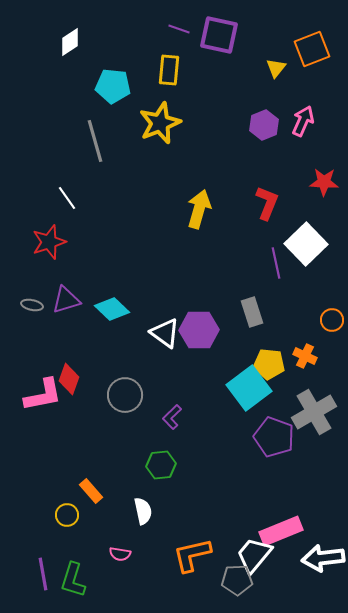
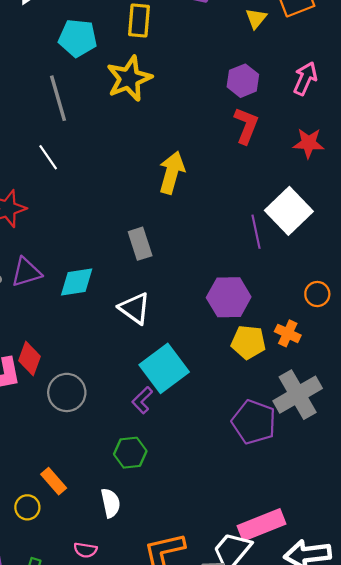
pink arrow: (303, 121) -> (305, 78), moved
white line: (67, 198) -> (48, 157), moved
red L-shape: (267, 203) -> (246, 126), moved
cyan diamond: (112, 309) -> (77, 282), turned -52
gray rectangle: (252, 312) -> (140, 244), moved
purple hexagon: (199, 330) -> (229, 297), moved
cyan square: (249, 388) -> (164, 368), moved
gray circle: (125, 395) -> (67, 392), moved

